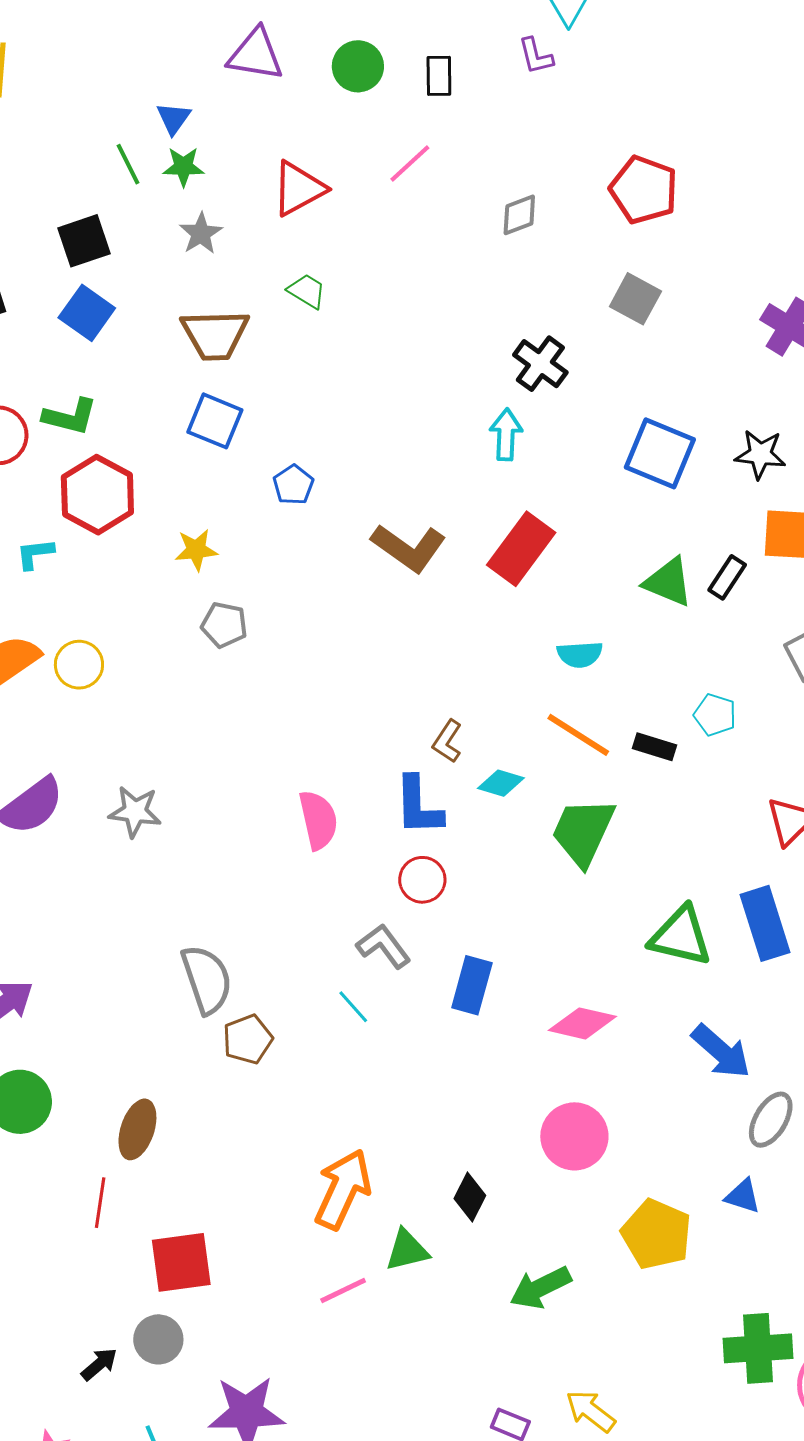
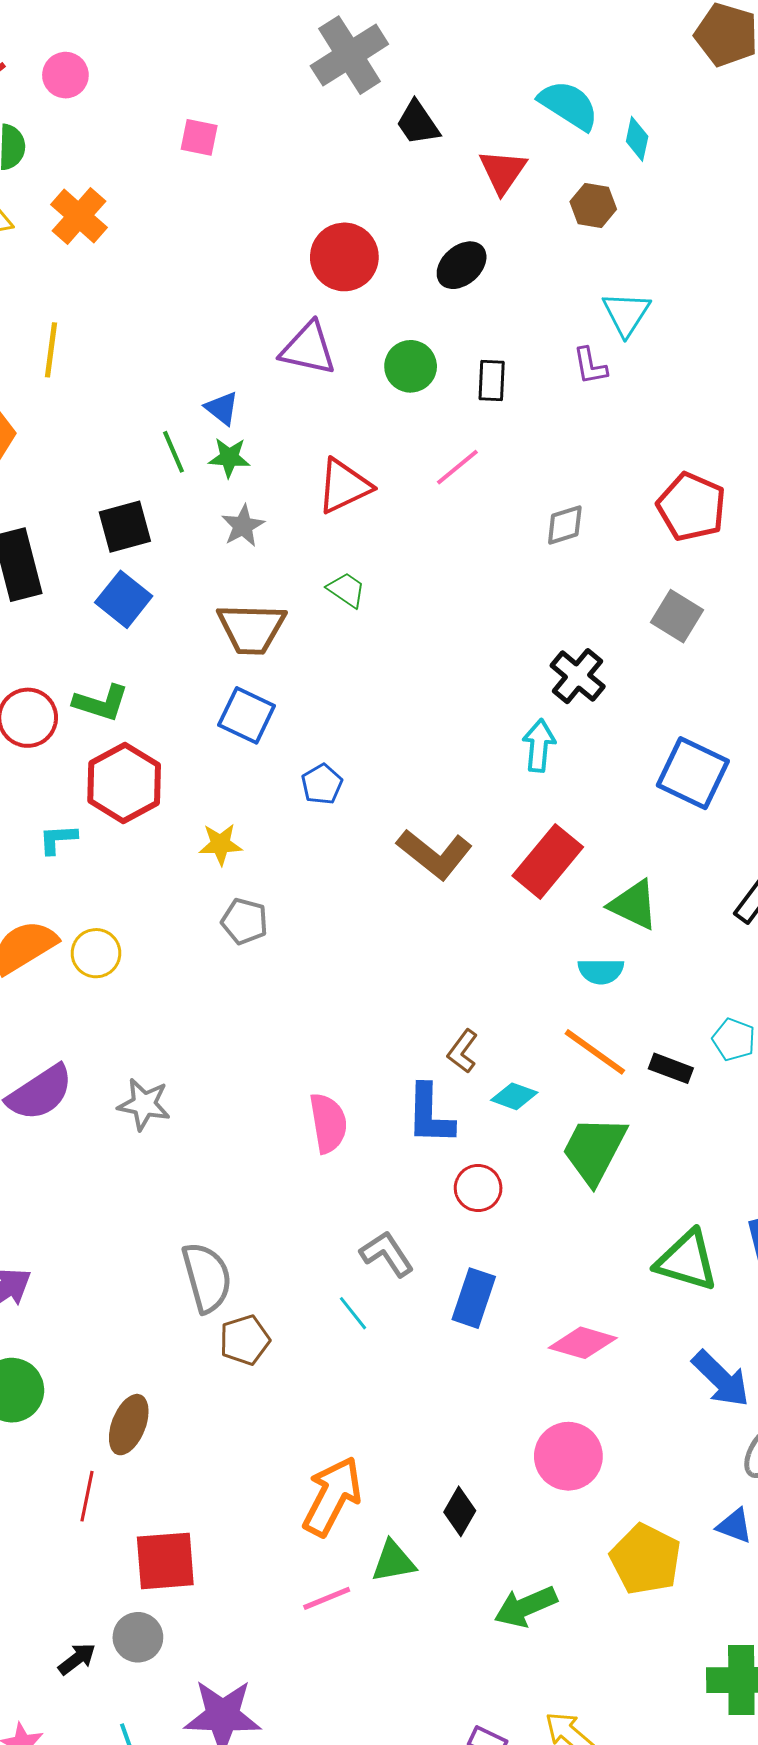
blue triangle: (173, 118) -> (222, 408), turned -30
green triangle: (668, 582) -> (634, 905), moved
red circle: (422, 880) -> (478, 1188), moved

